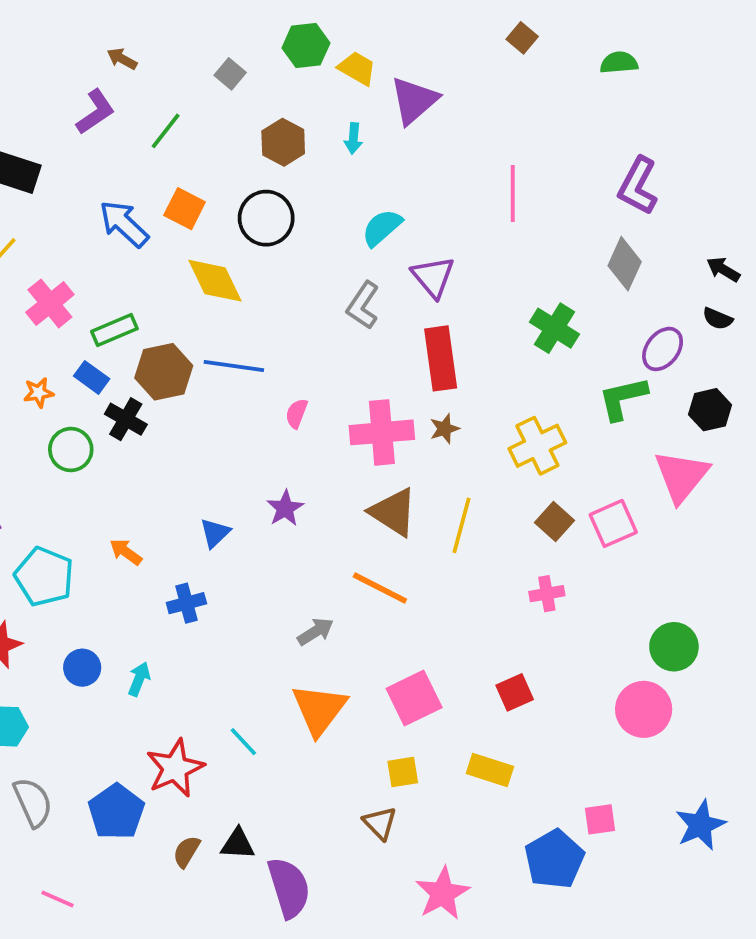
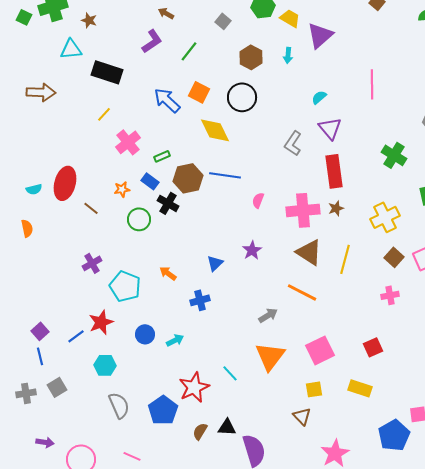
cyan semicircle: (382, 228) -> (319, 97), moved, size x0.7
green rectangle: (114, 330) -> (162, 156), size x0.7
cyan arrow: (139, 679) -> (175, 340), turned 42

